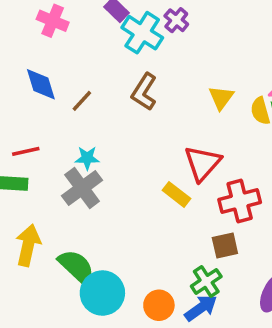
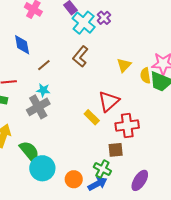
brown line: (82, 101) -> (44, 65), moved
green cross: (206, 281) -> (102, 169), turned -36

